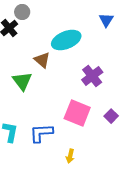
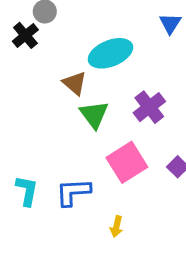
green triangle: (22, 81) -> (94, 115), moved
pink square: (77, 113) -> (127, 162), turned 36

